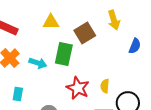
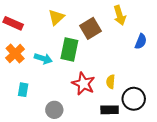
yellow triangle: (51, 22) -> (56, 17), turned -42

